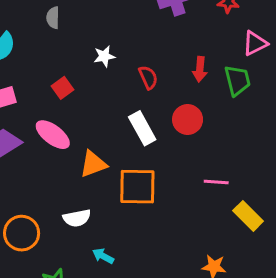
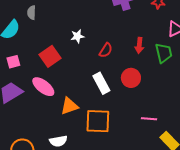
gray semicircle: (53, 18) -> (31, 13), moved
red semicircle: (148, 77) -> (106, 50), turned 56
red square: (62, 88) -> (50, 56), size x1.5

